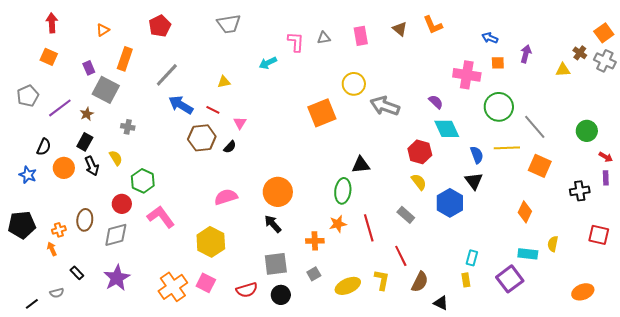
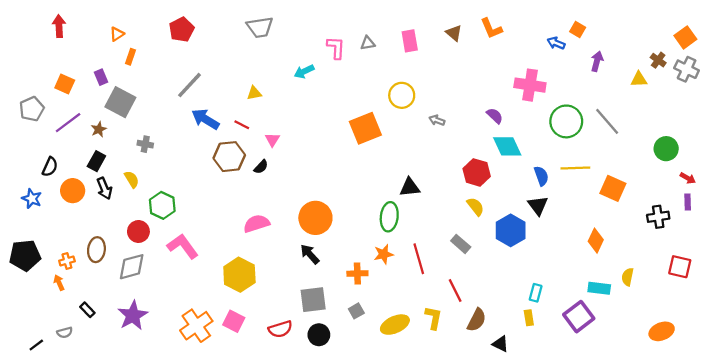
orange square: (49, 57) -> (65, 84), moved
orange rectangle: (125, 59) -> (130, 57), moved, size x0.6
orange square: (498, 63) -> (578, 30), moved, turned 32
gray arrow: (385, 106) -> (437, 120), size x0.5
gray line: (535, 127) -> (607, 121), moved

